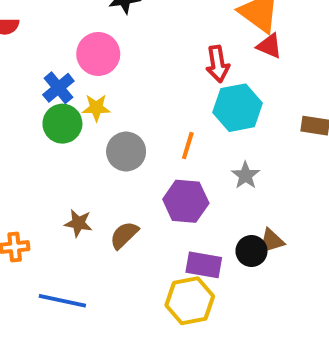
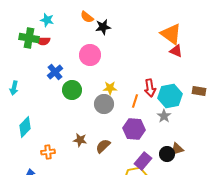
red arrow: (218, 64) -> (150, 88), moved
blue cross: (58, 88) -> (55, 72), moved
yellow star: (96, 108) -> (110, 88), moved
cyan hexagon: (238, 108) -> (170, 96), moved
purple rectangle: (204, 265) -> (143, 161), turned -60

